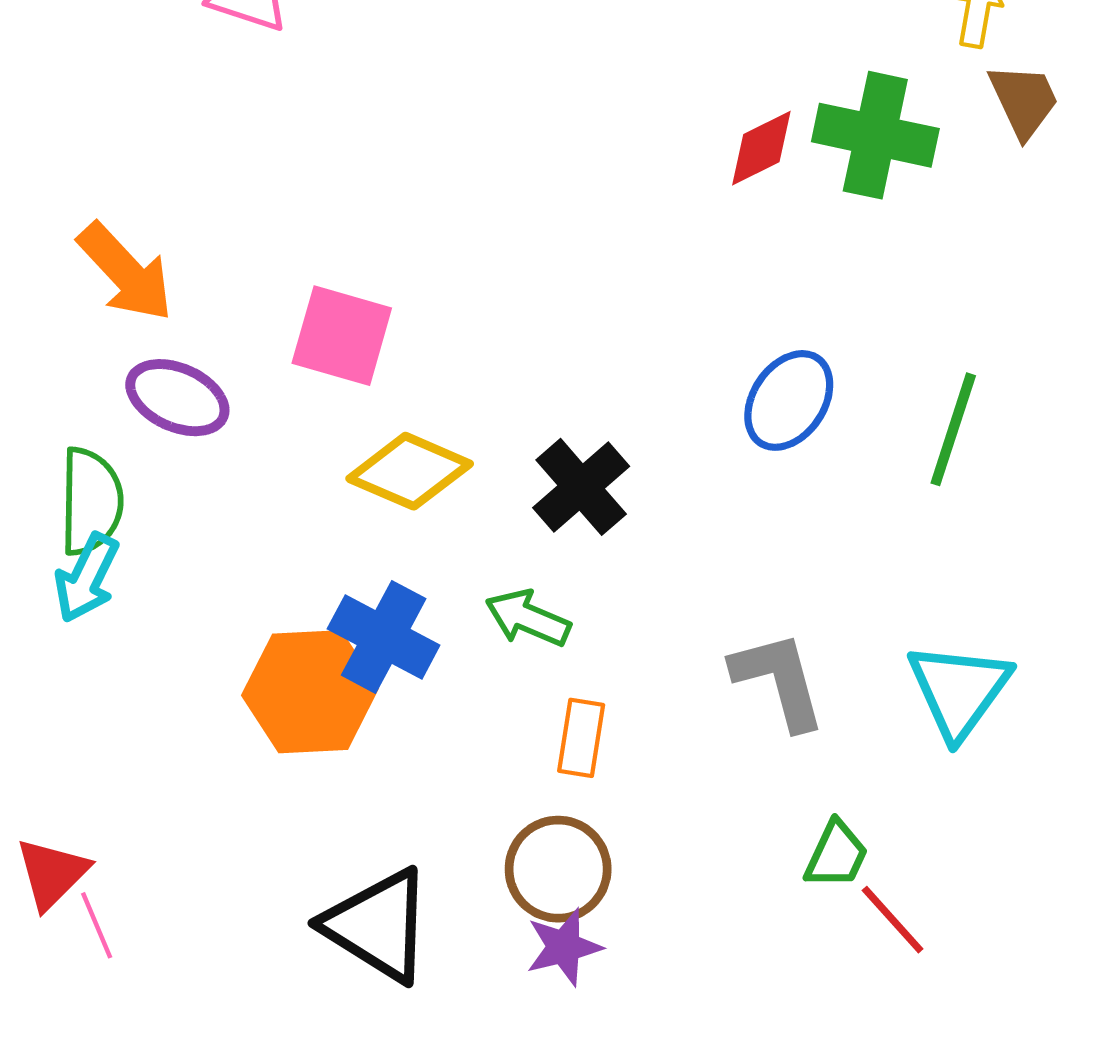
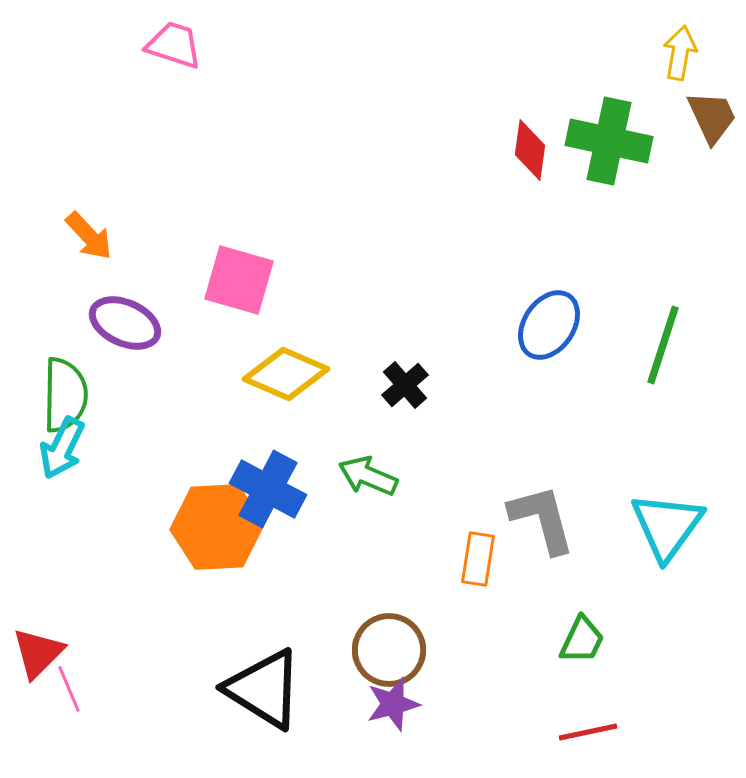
red diamond: (761, 148) -> (530, 150), turned -56
orange arrow: (126, 272) -> (89, 236), size x0.7
black cross: (581, 487) -> (405, 385), size x0.7
orange rectangle: (581, 738) -> (478, 559), moved
red line: (893, 920) -> (588, 732), moved, turned -60

